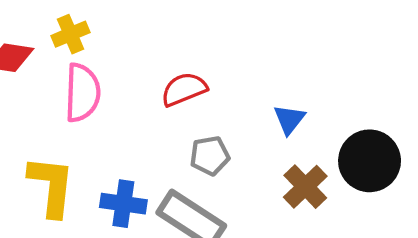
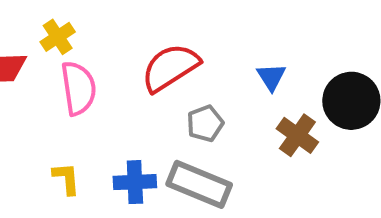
red semicircle: (184, 89) -> (170, 68), size x1.4
yellow L-shape: (51, 186) -> (66, 178), size x0.6

